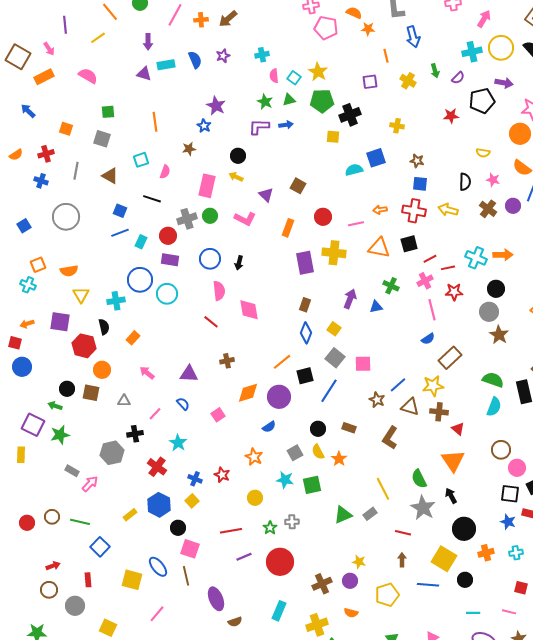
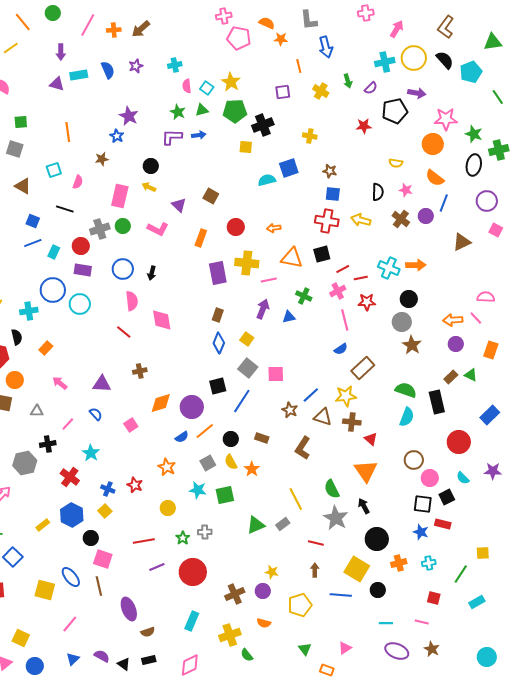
orange arrow: (380, 210) -> (274, 228), moved
pink line: (356, 224) -> (269, 280), moved
orange line: (282, 362) -> (205, 431), moved

